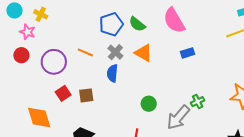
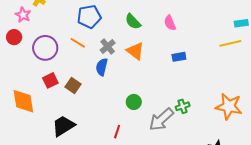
pink semicircle: (174, 21) -> (170, 23), size x0.6
blue pentagon: (111, 24) -> (89, 17), moved
brown square: (86, 95) -> (73, 86), turned 35

